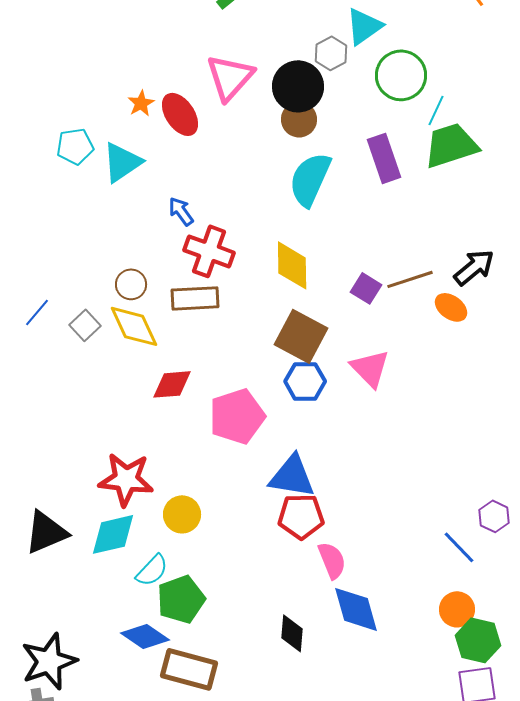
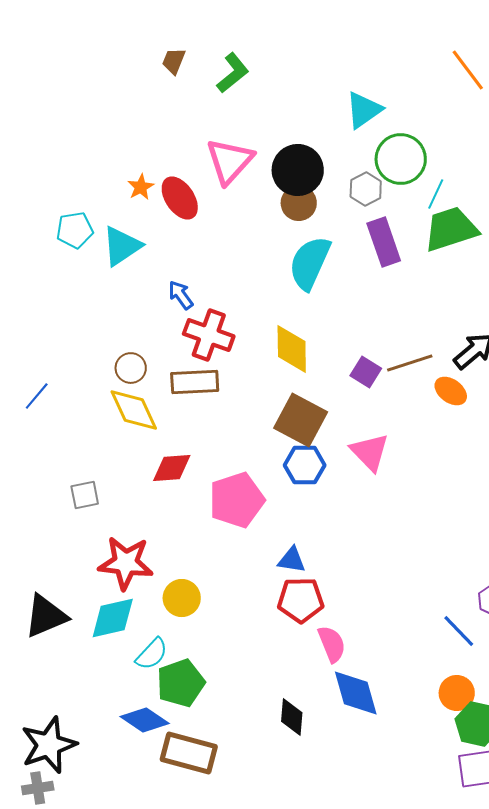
gray hexagon: (331, 53) -> (366, 189), moved
gray square: (85, 325) -> (85, 495), moved, turned 32
blue triangle: (292, 476) -> (292, 560), size x0.6

